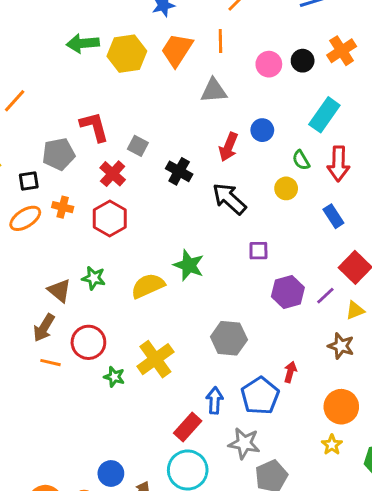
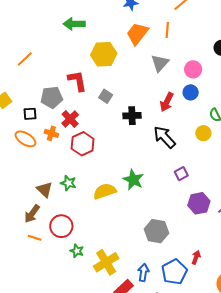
yellow hexagon: (127, 54) -> (104, 54), moved
pink circle: (269, 64) -> (193, 69), moved
gray triangle: (214, 91) -> (160, 63), turned -48
black cross: (179, 171) -> (132, 116), turned -36
red cross: (113, 174) -> (70, 119), moved
orange ellipse: (25, 218) -> (25, 139), turned 60
purple square: (258, 251) -> (181, 174), turned -32
yellow cross: (155, 359) -> (106, 262), moved

